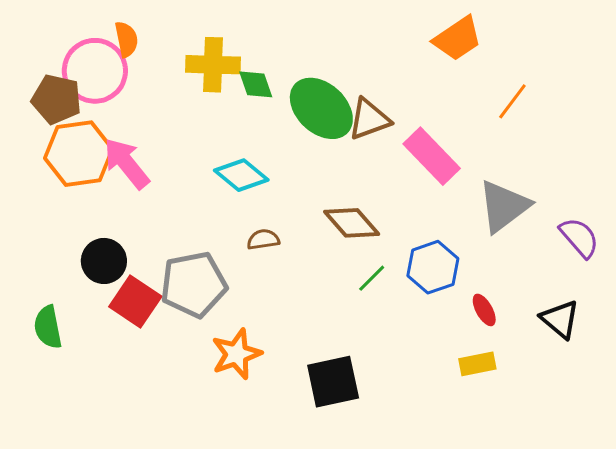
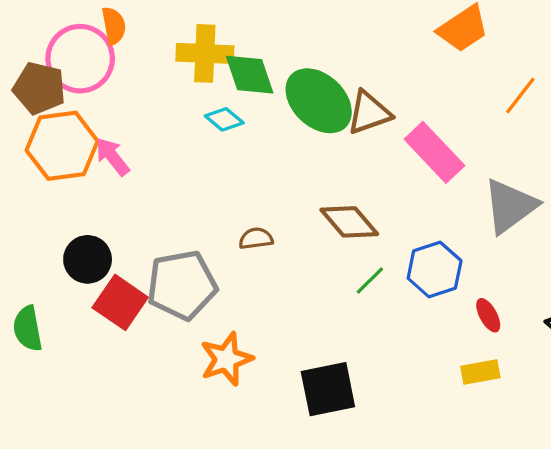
green diamond: (256, 84) -> (250, 75), size x1.4
pink arrow: (126, 163) -> (112, 157), size x0.7
cyan diamond: (241, 175) -> (224, 119), moved, size x0.7

